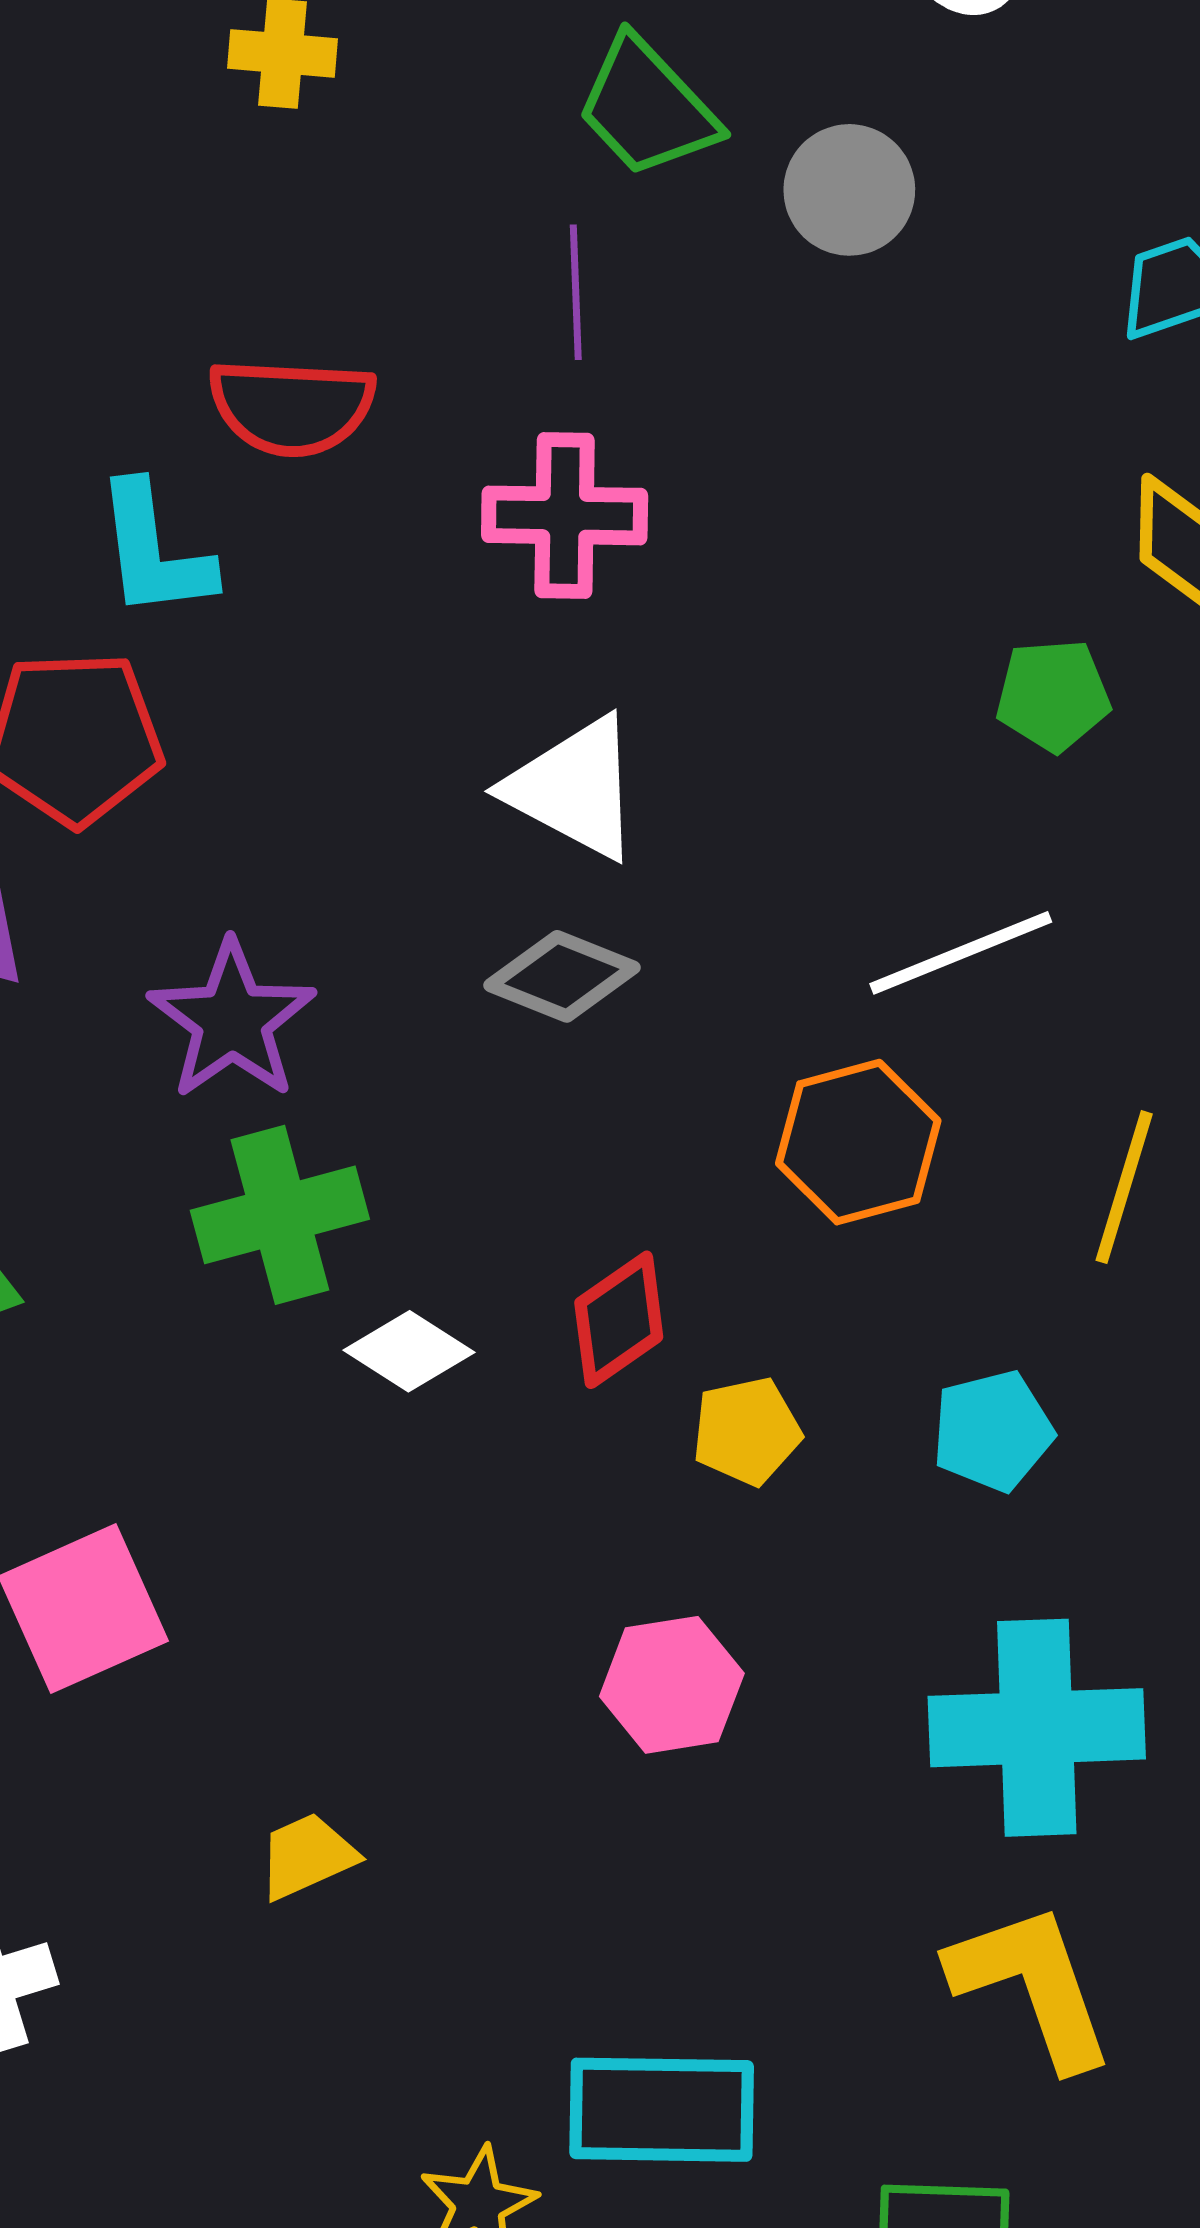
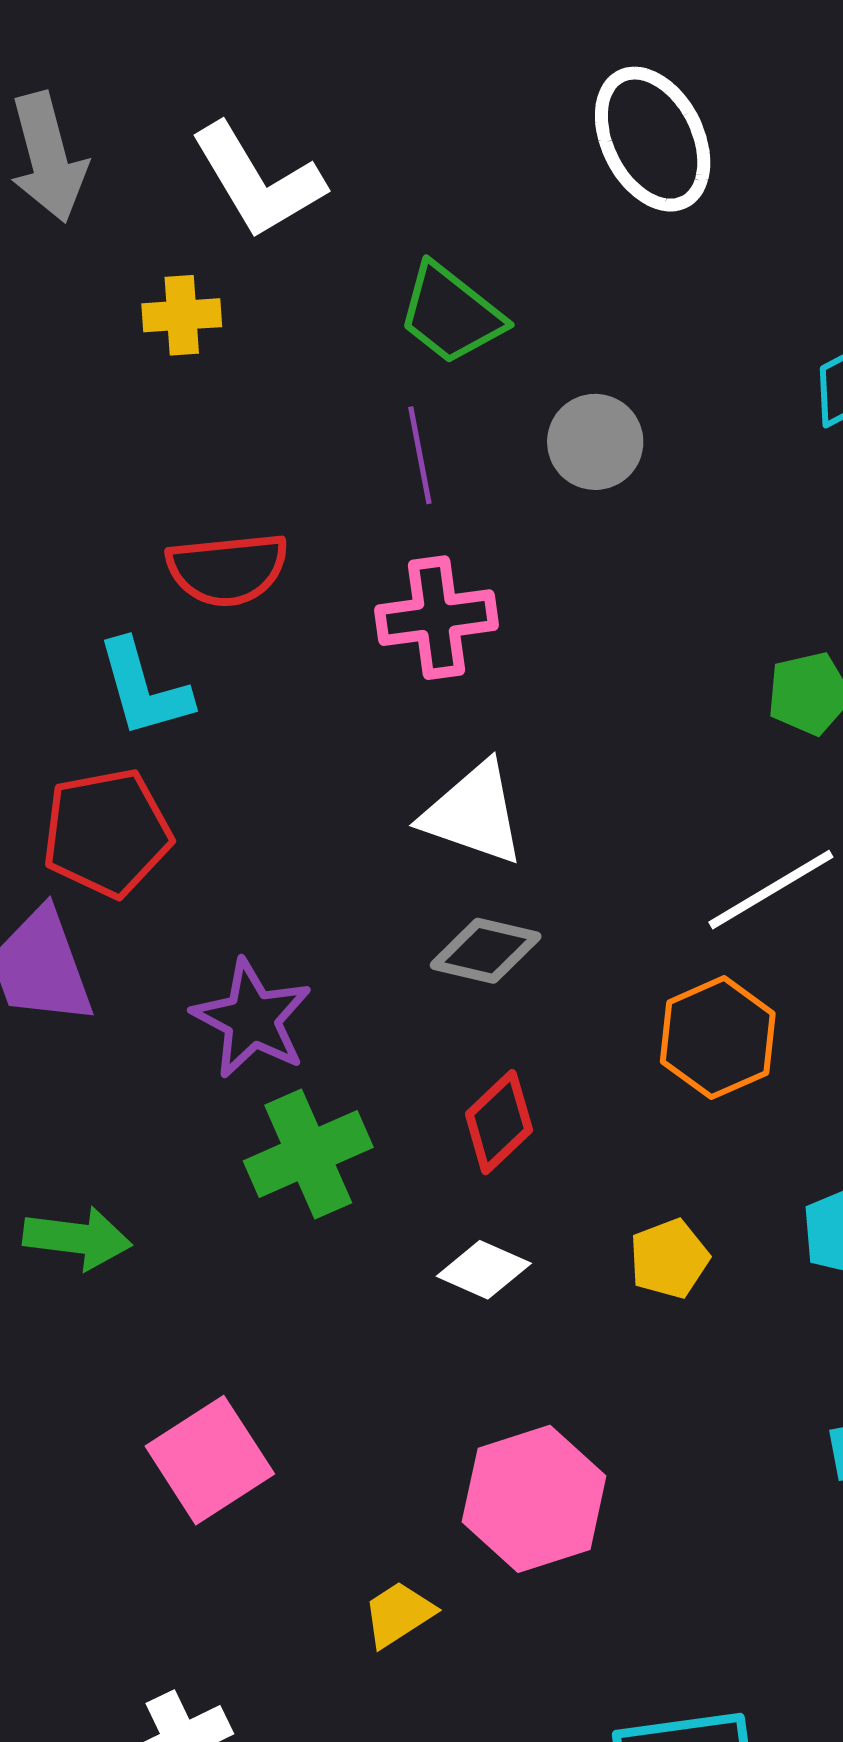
gray circle: (849, 190) -> (595, 442), moved
red diamond: (619, 1320) -> (499, 1122), moved
white diamond: (409, 1351) -> (484, 1270), moved
pink hexagon: (672, 1685) -> (534, 1499), moved, size x1.4

